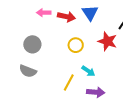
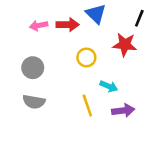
yellow line: (69, 83) -> (87, 106), turned -36

